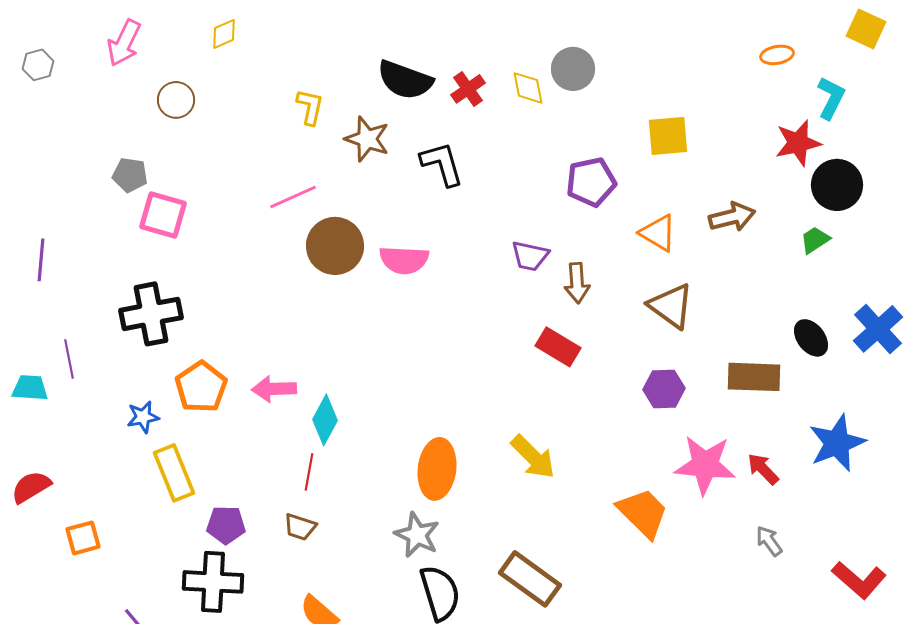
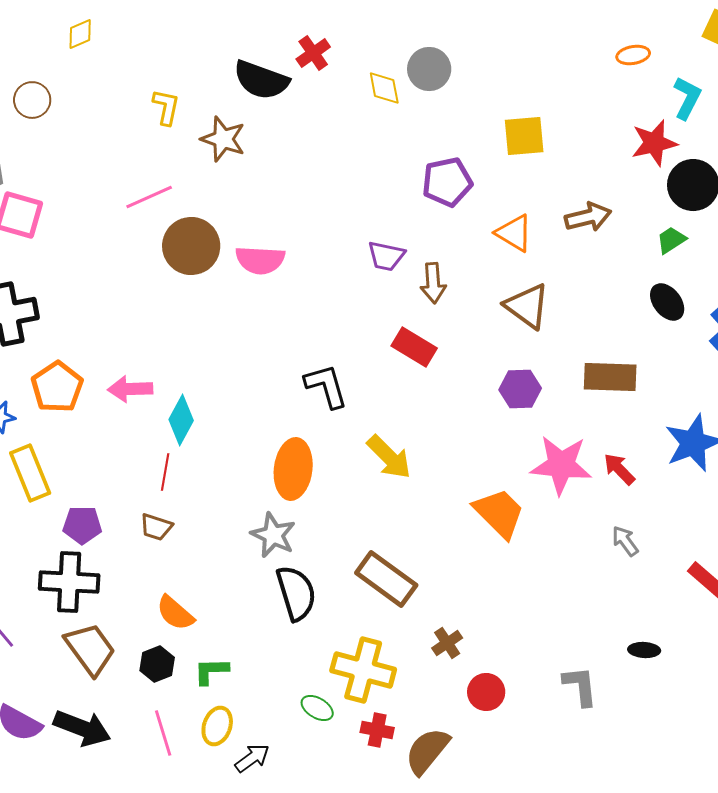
red cross: (468, 89) -> (313, 53), moved
black L-shape: (442, 164) -> (326, 386), moved
black ellipse: (811, 338) -> (667, 302), moved

